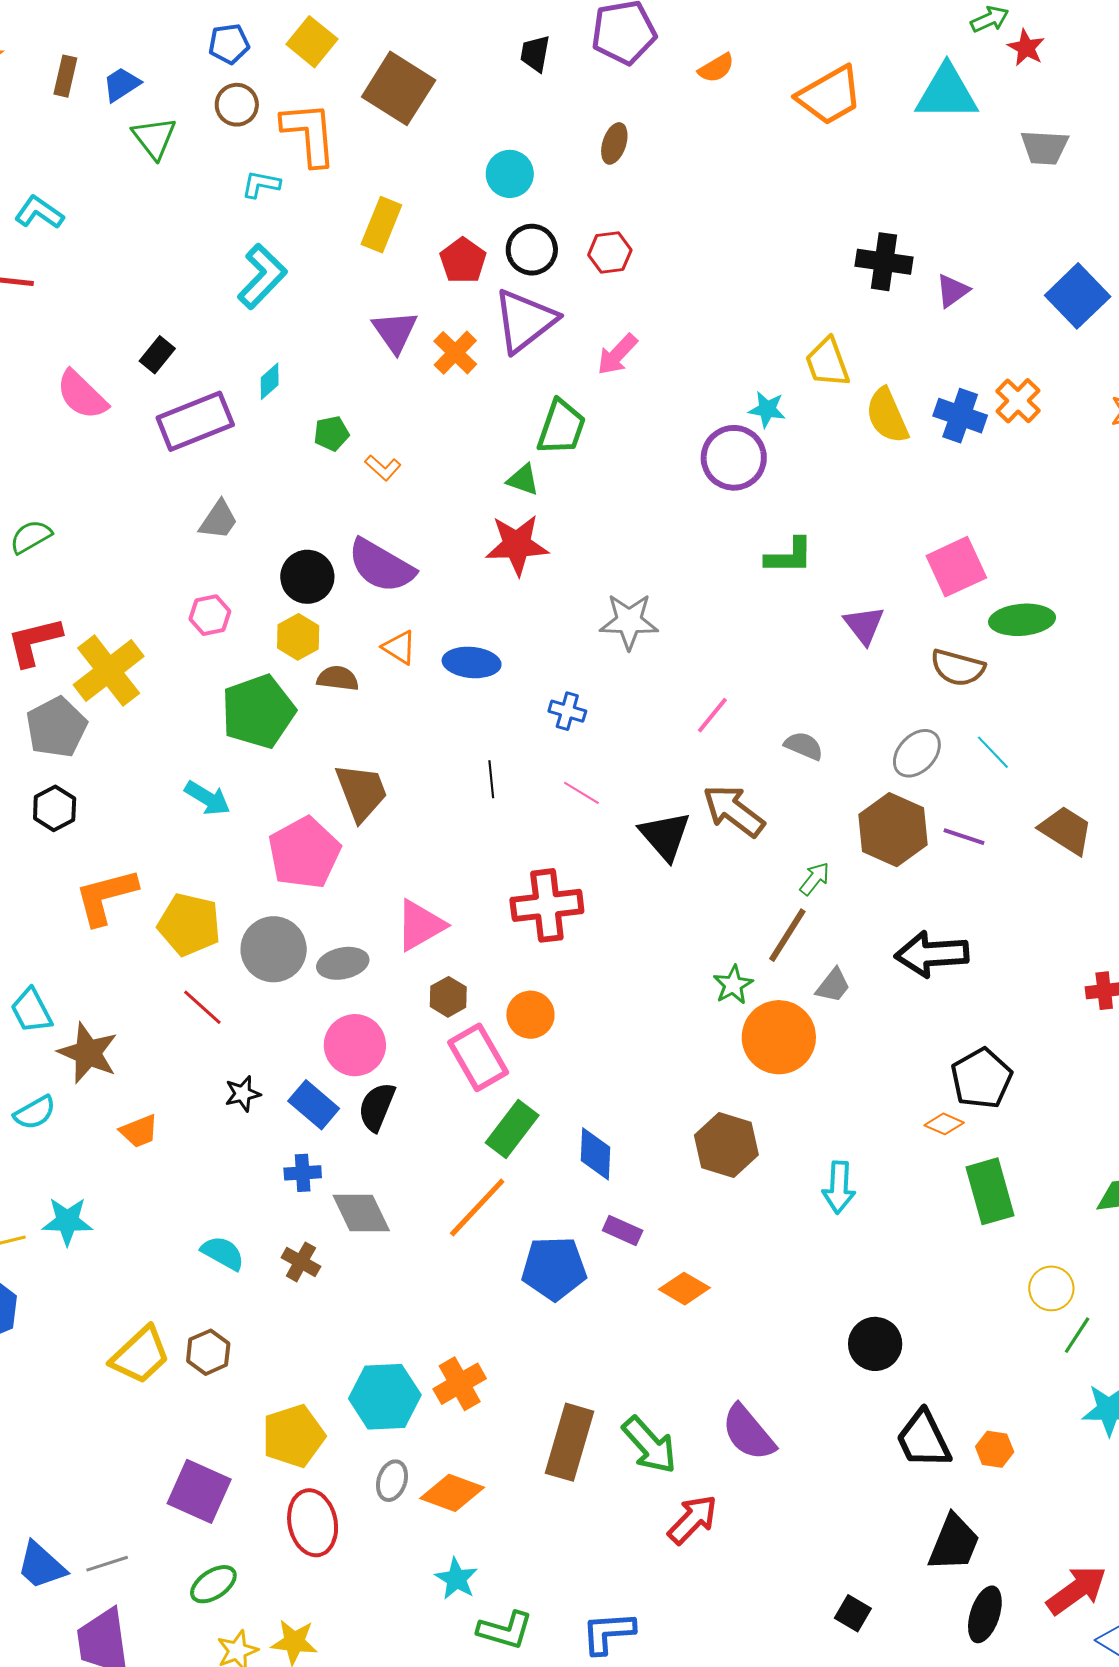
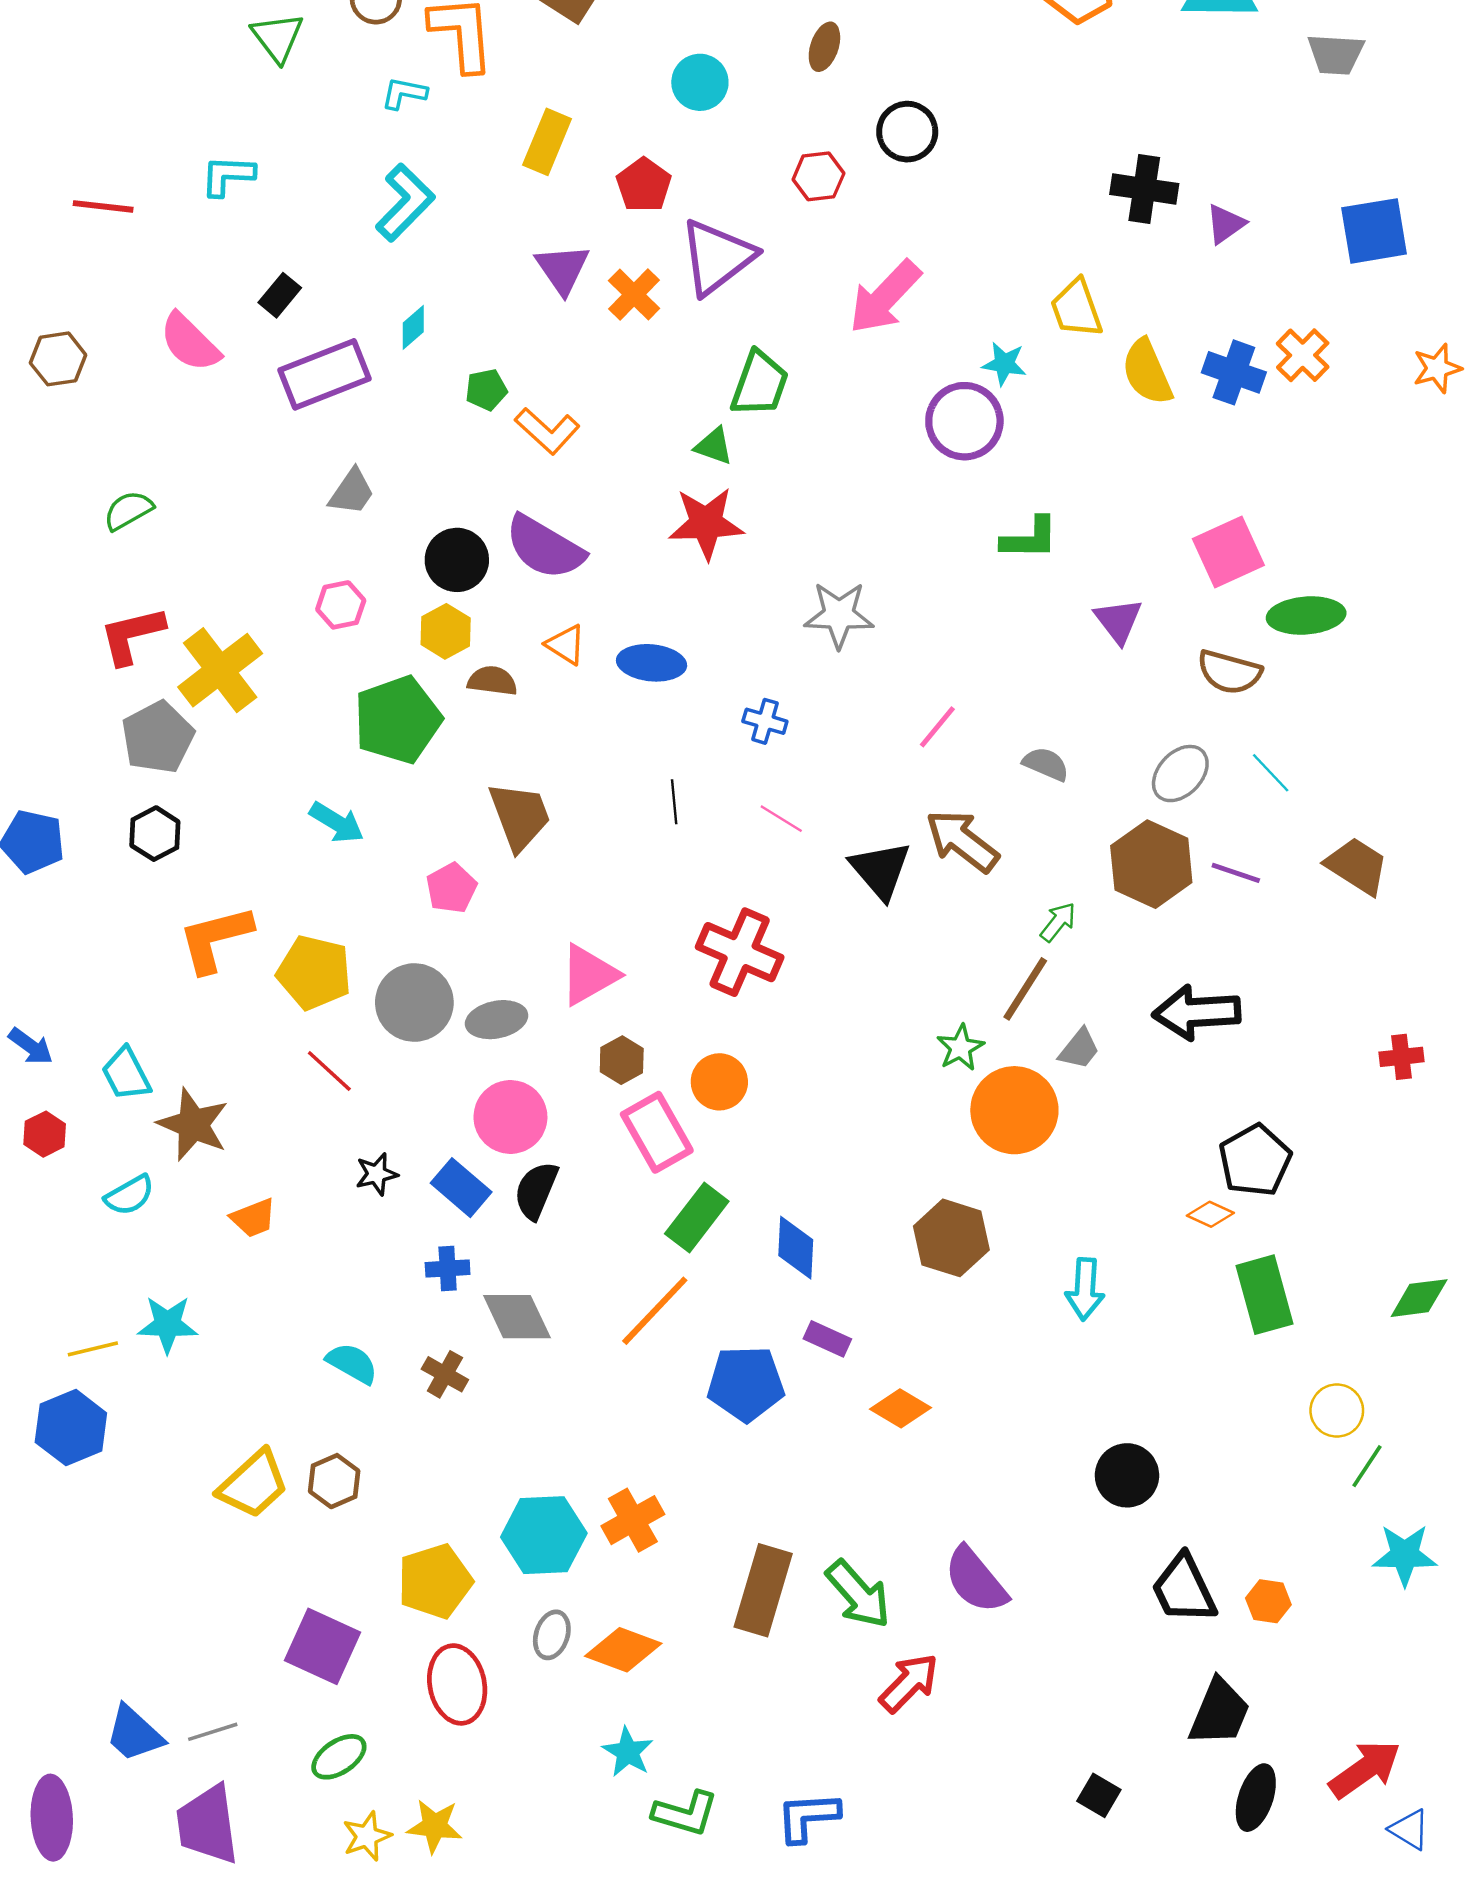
cyan L-shape: (39, 212) -> (228, 176), moved, turned -33
black circle: (532, 250) -> (907, 132), moved
blue square: (1078, 296) -> (1374, 231), turned 34
pink arrow: (617, 354) -> (885, 297), moved, size x1.5
orange L-shape: (383, 468) -> (547, 431), size x1.5
pink pentagon: (304, 853) -> (451, 888), size x0.6
red cross: (547, 905) -> (740, 952), turned 30

